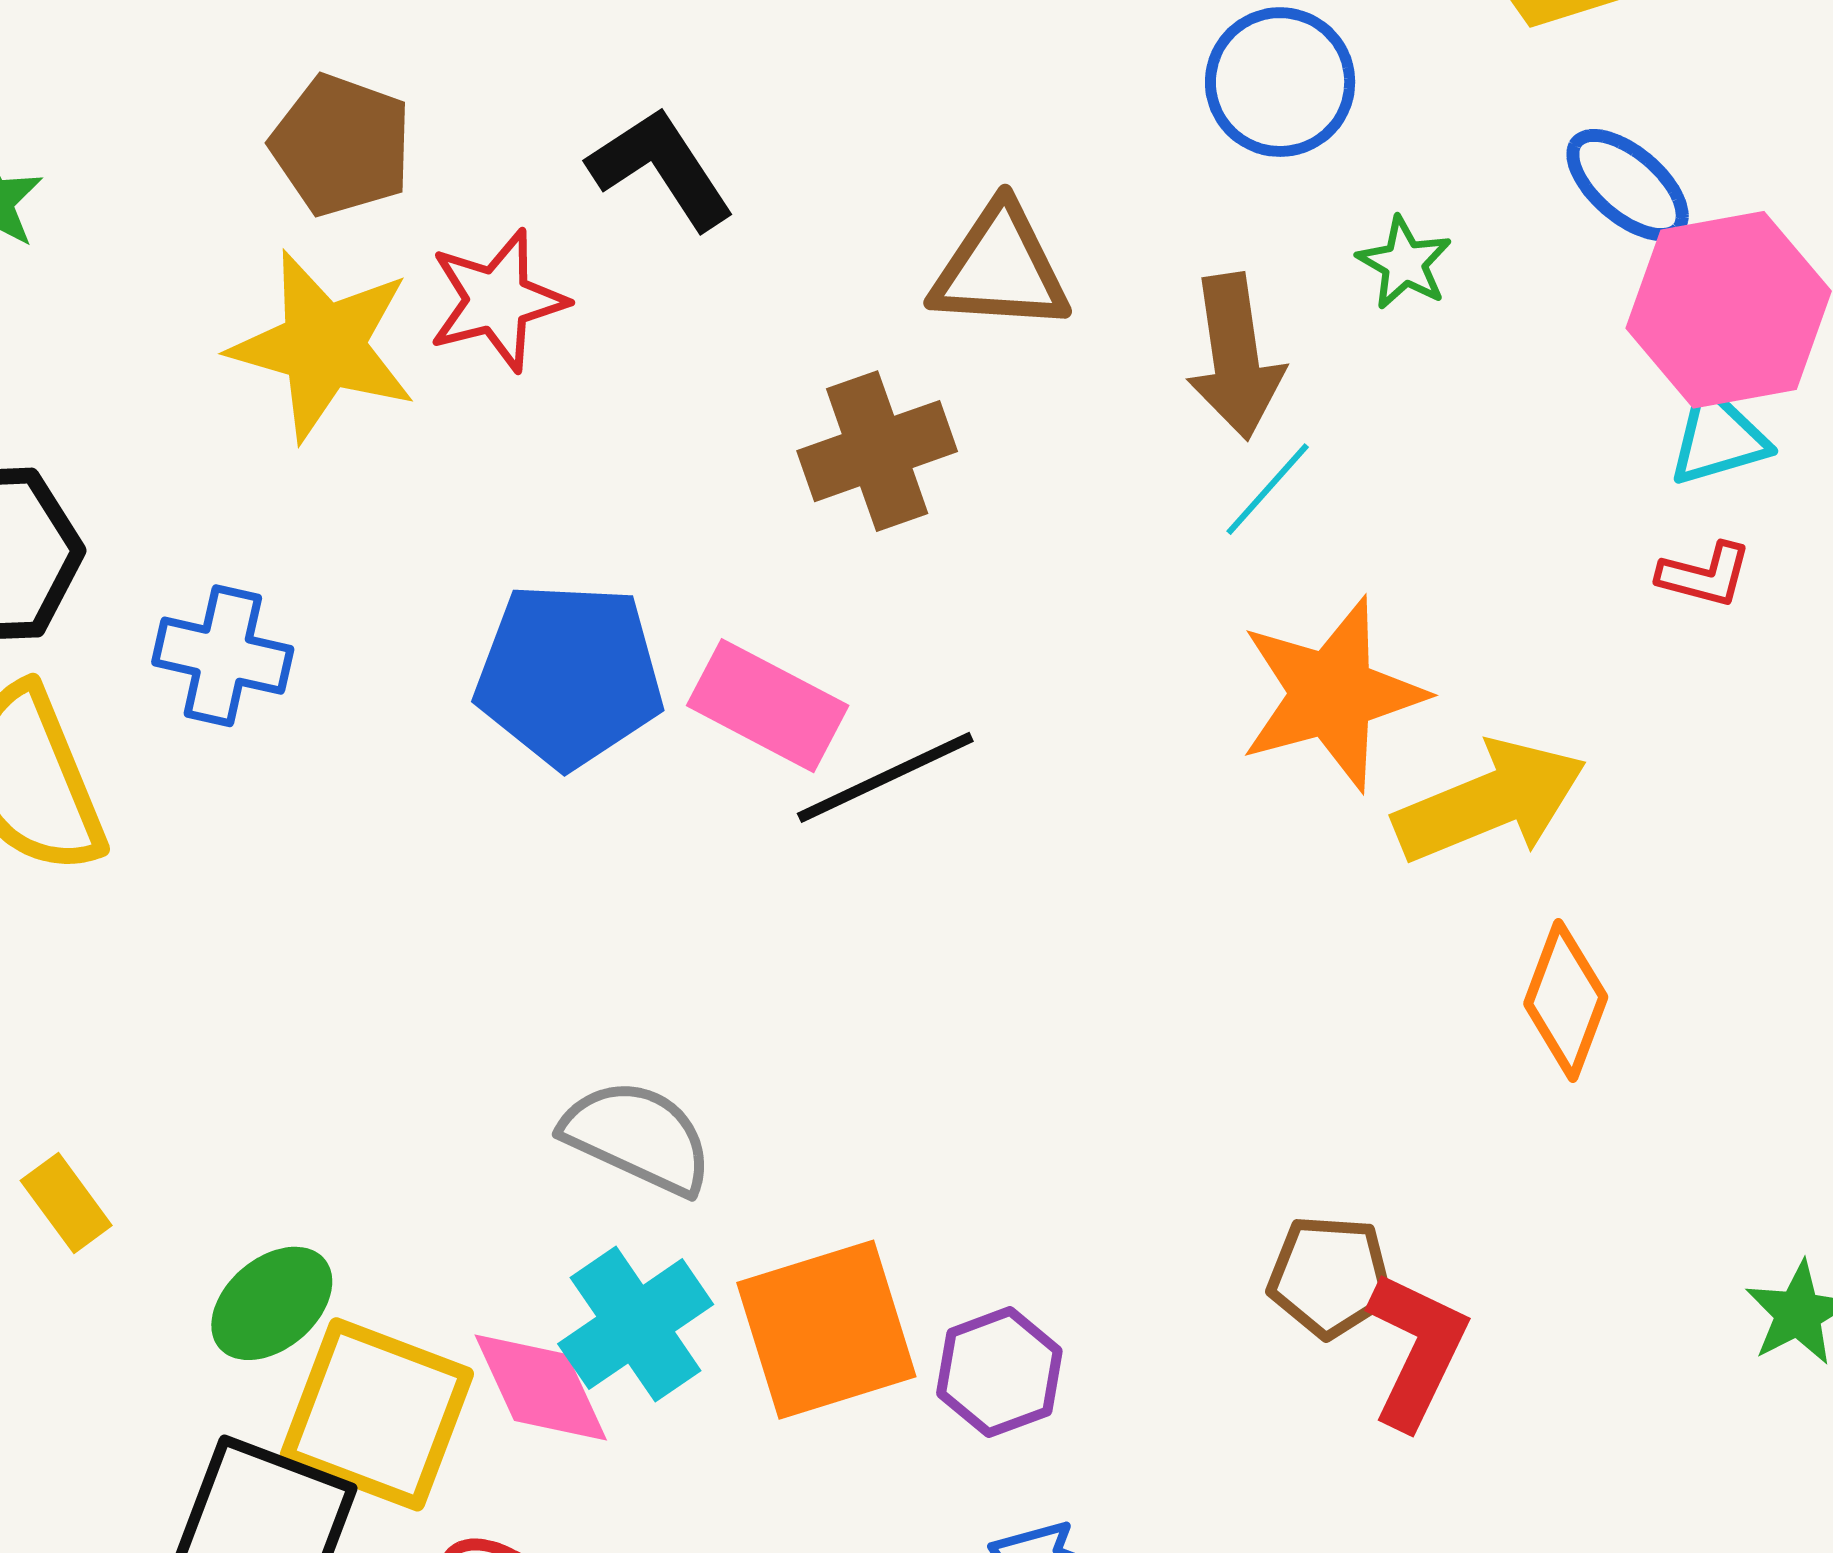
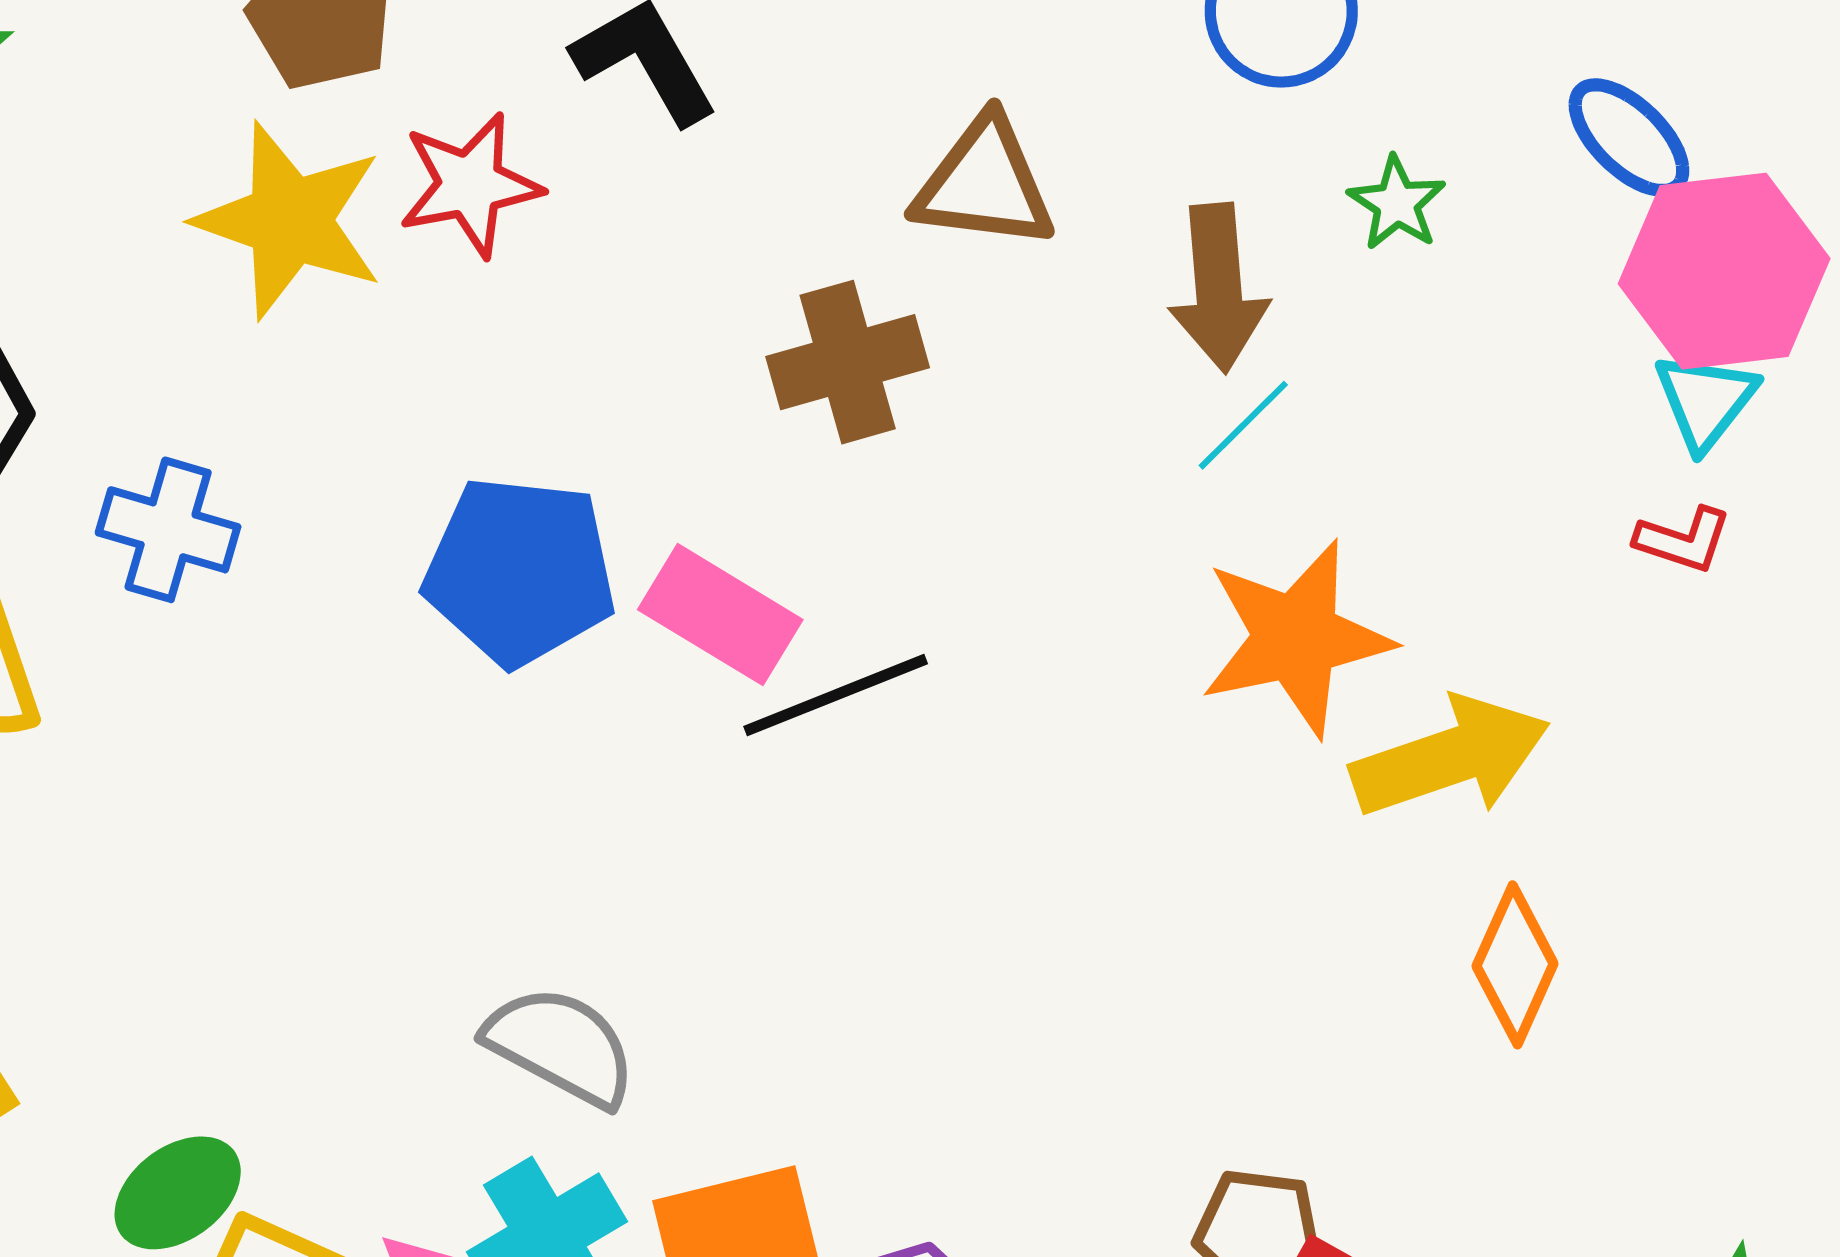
cyan triangle: (1718, 438) -> (1705, 401), turned -39

